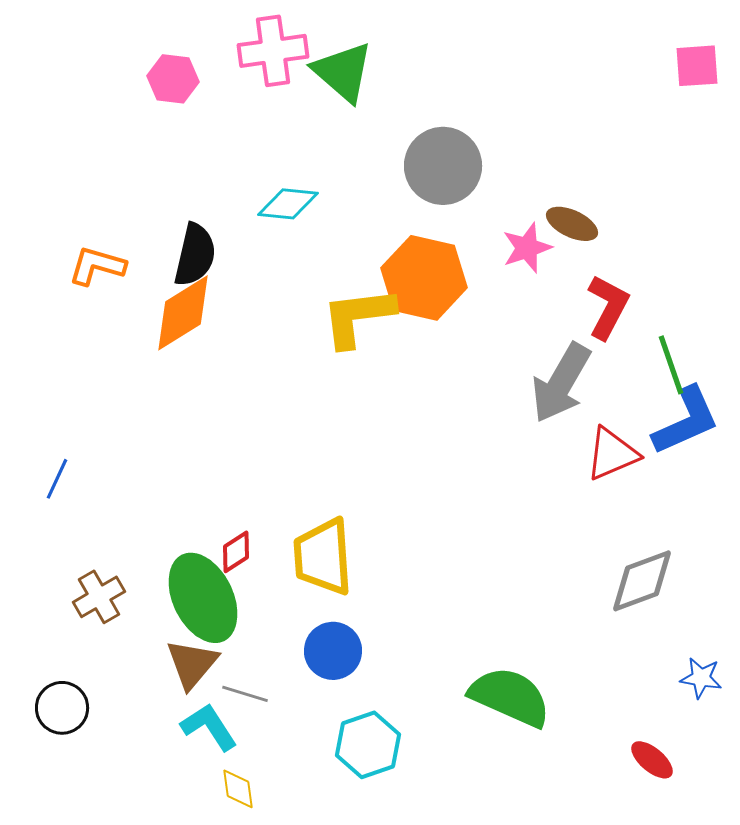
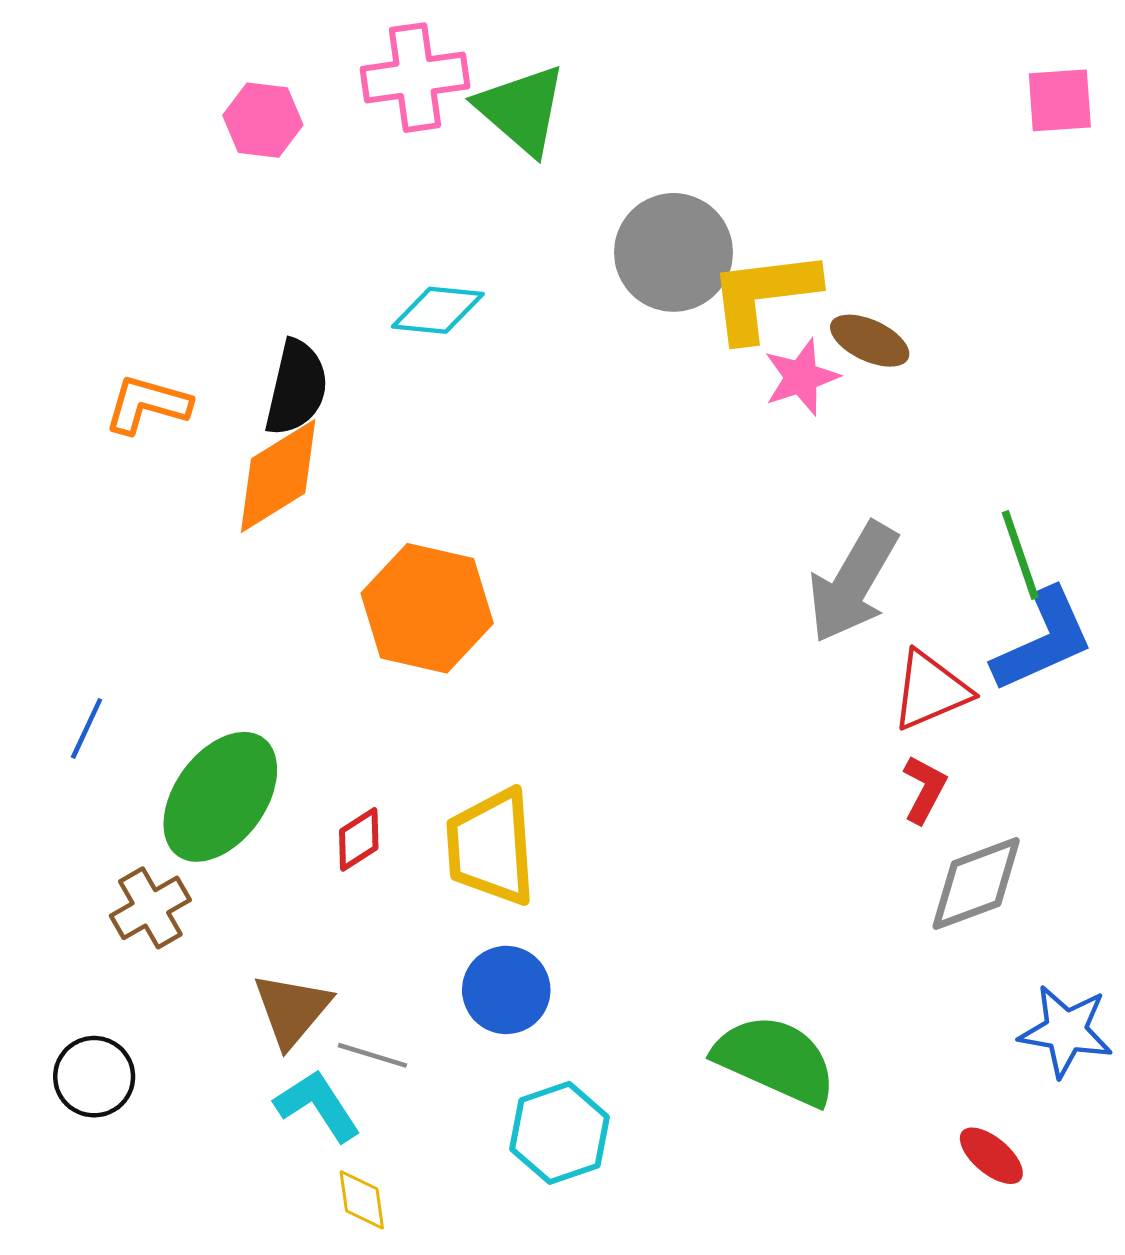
orange hexagon: (424, 278) -> (427, 608), moved
red L-shape: (608, 307) -> (924, 789), moved, size x0.7
yellow L-shape: (358, 317) -> (763, 295), moved
green ellipse: (203, 598) -> (220, 797), moved, turned 62
blue star: (701, 678) -> (1066, 1031), size x1.5

